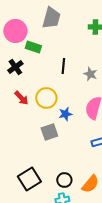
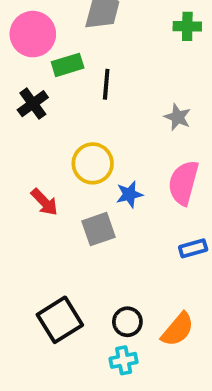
green rectangle: (33, 47) -> (68, 65), turned -35
black line: (63, 66) -> (106, 84), moved
red arrow: (21, 98) -> (44, 202), moved

